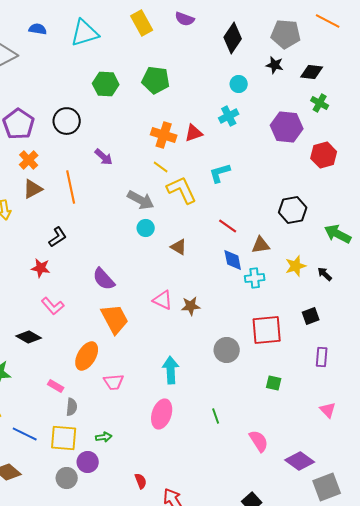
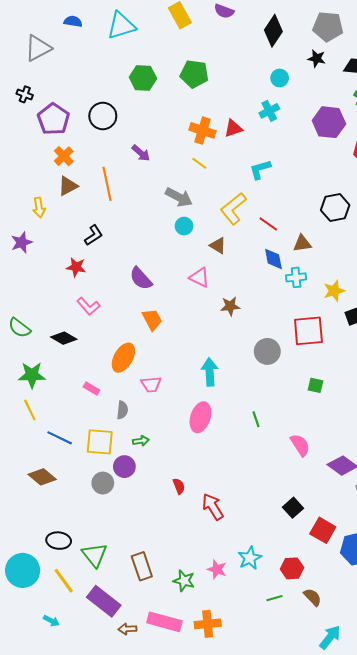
yellow L-shape: (182, 190) -> (233, 209), moved, turned -104
yellow star: (296, 266) -> (334, 291), moved
pink triangle: (163, 300) -> (199, 277), moved
orange trapezoid: (115, 319) -> (152, 320), size x0.7
gray semicircle: (72, 407) -> (122, 410), moved

